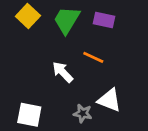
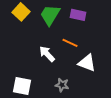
white triangle: (109, 100) -> (87, 63), moved

